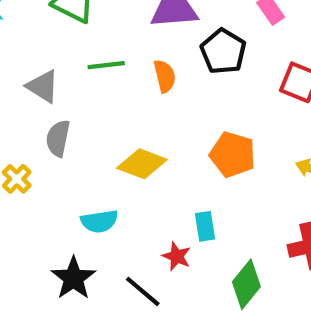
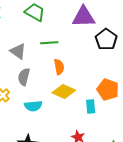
orange semicircle: (165, 76) -> (59, 67), moved
cyan semicircle: (99, 221) -> (33, 106), moved
cyan rectangle: (205, 226) -> (91, 107), moved

